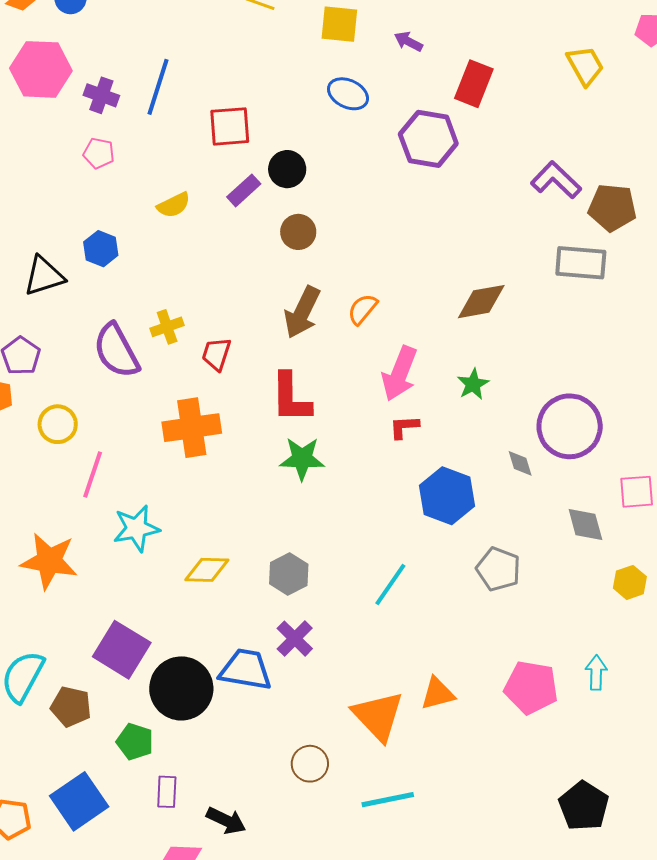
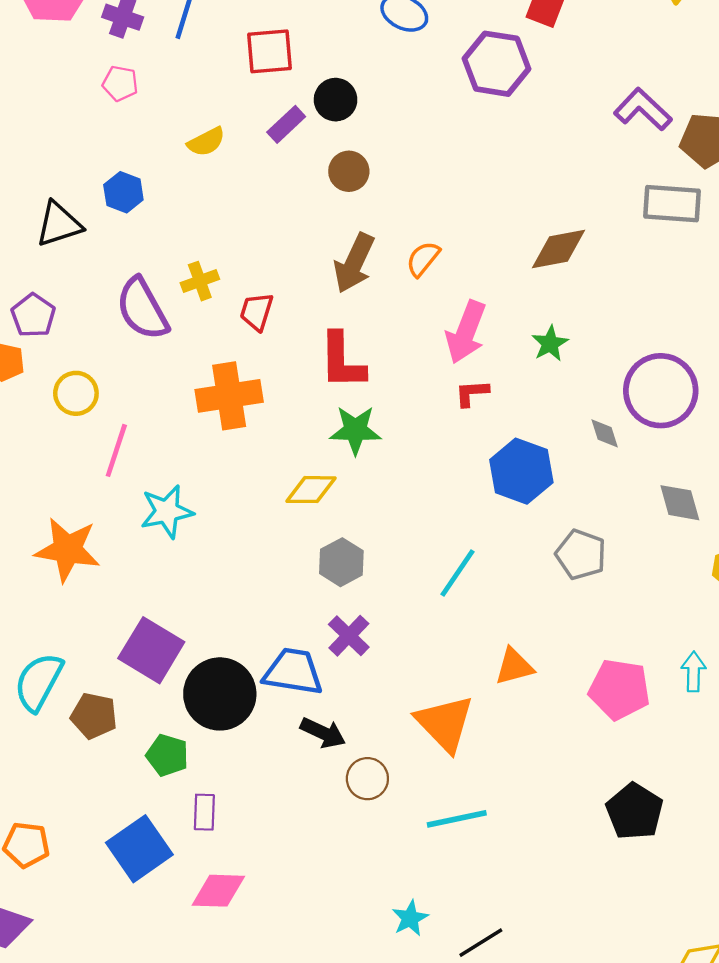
yellow diamond: (207, 570) -> (311, 490), moved
orange triangle: (438, 694) -> (514, 666), moved
blue square: (79, 801) -> (139, 849), moved
black pentagon: (584, 806) -> (634, 811), moved
black arrow: (226, 821) -> (323, 733), moved

